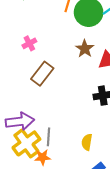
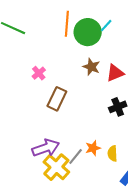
gray line: (48, 137) -> (76, 156), turned 48
orange star: (43, 157) -> (93, 148), moved

